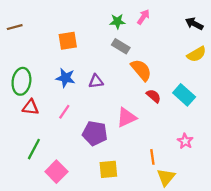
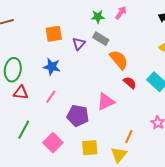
purple triangle: (96, 81) -> (79, 44), moved, turned -40
orange line: (152, 157) -> (129, 137), turned 32
pink square: (56, 172) -> (53, 143), moved
yellow triangle: (166, 177) -> (119, 155), moved

